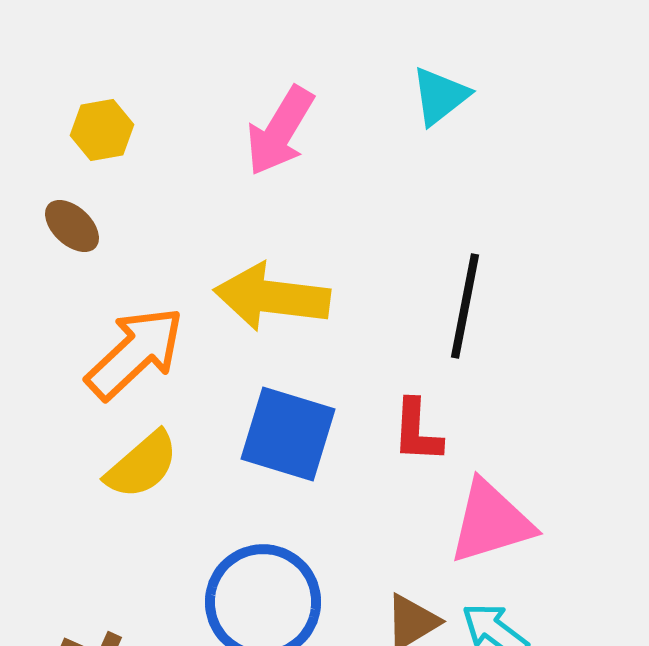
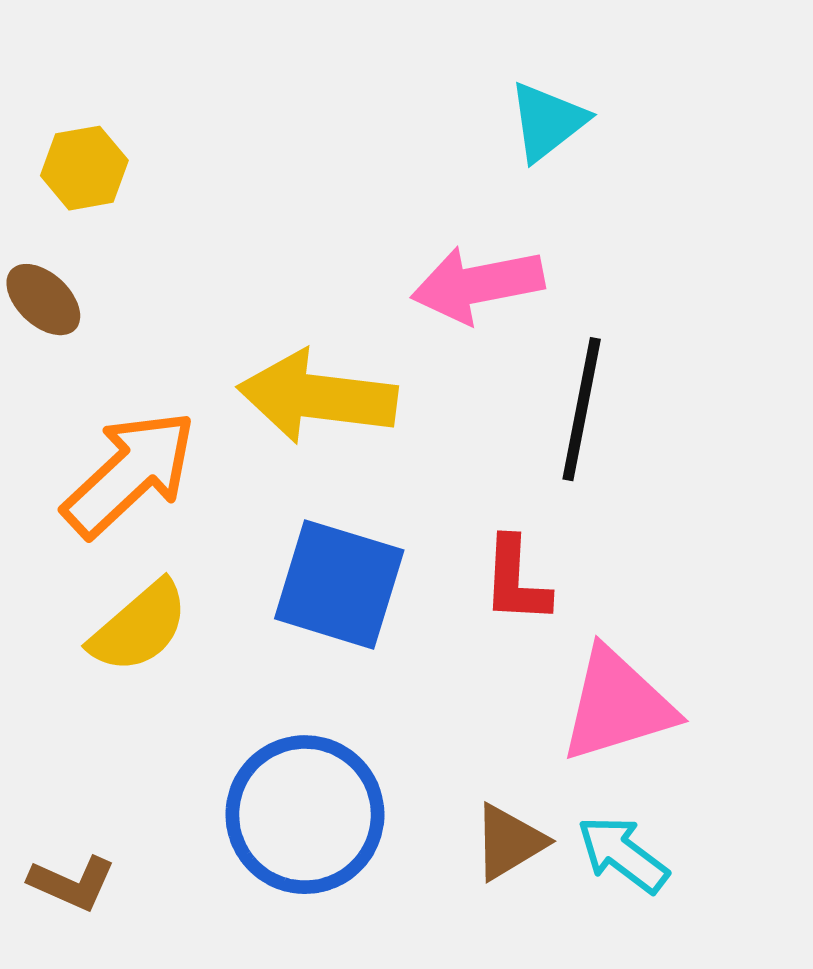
pink arrow: (280, 131) -> (478, 284), moved, turned 48

